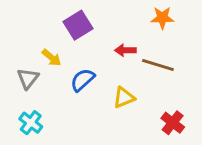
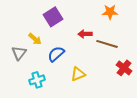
yellow triangle: (124, 98) -> (78, 74), moved
cyan cross: (31, 123) -> (37, 80), moved, turned 35
red cross: (173, 123) -> (124, 68), moved

